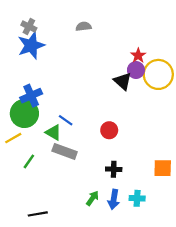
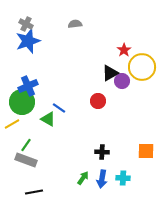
purple circle: (136, 70) -> (122, 81), moved
black triangle: (123, 81) -> (110, 73), turned 48
red circle: (109, 130) -> (98, 101), moved
gray rectangle: (65, 151) -> (26, 160), moved

